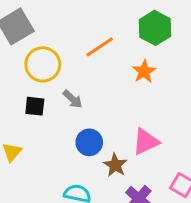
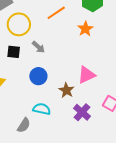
blue circle: (89, 142) -> (38, 76), moved

